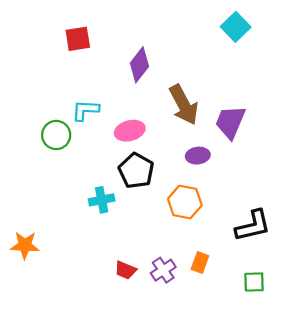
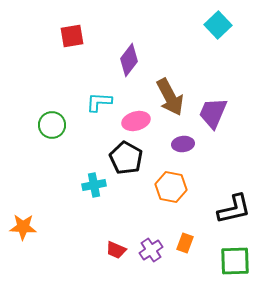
cyan L-shape: (85, 110) -> (99, 102), moved
pink ellipse: (130, 131) -> (136, 121), moved
green square: (254, 282) -> (235, 261), size x1.5

